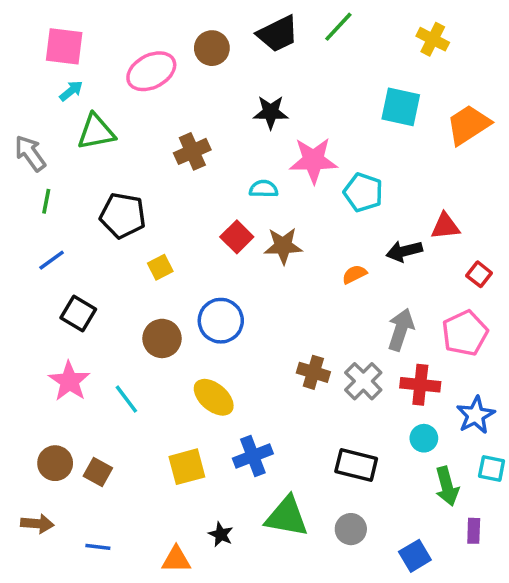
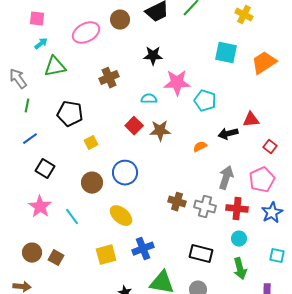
pink square: (64, 46) -> (37, 19), size x0.7
gray cross: (363, 381) -> (205, 207), turned -30
blue star: (476, 415) -> (272, 213), moved
green arrow: (447, 486) -> (240, 269), moved

